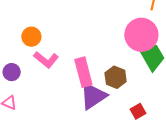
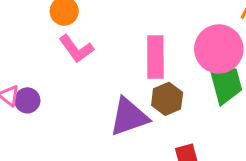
purple circle: (12, 72) -> (27, 100), moved
pink rectangle: (83, 72) -> (155, 57), moved

